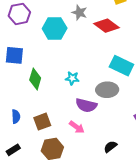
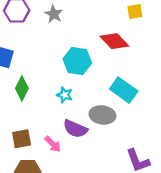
gray star: (79, 13) -> (54, 14), moved
cyan hexagon: (55, 28) -> (77, 61), moved
pink arrow: (77, 127) -> (53, 144), moved

